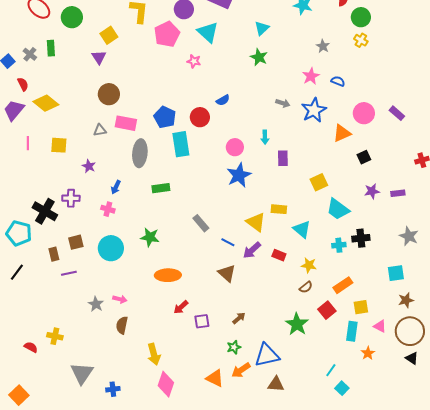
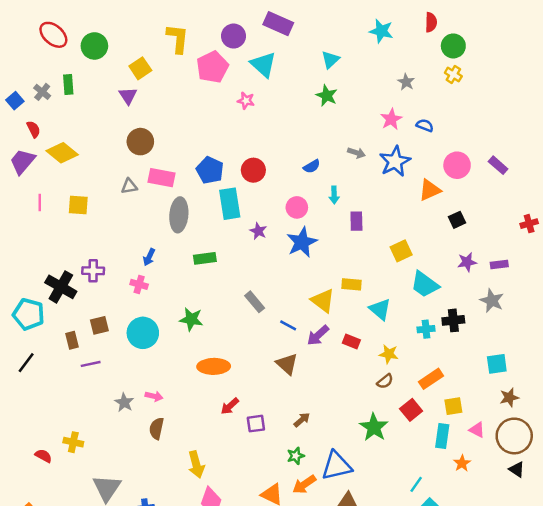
blue semicircle: (223, 100) -> (312, 166), moved
purple star: (89, 166) -> (258, 231), moved
gray star: (409, 236) -> (492, 301), moved

